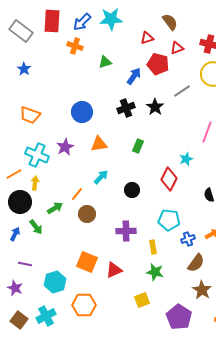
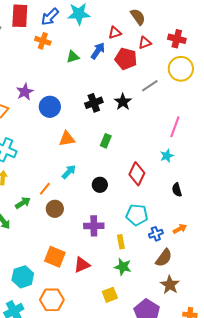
blue arrow: (134, 76) -> (98, 51), moved
purple star: (65, 147) -> (25, 92), moved
cyan star: (186, 159) -> (167, 156), moved

